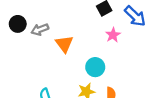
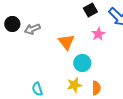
orange triangle: (64, 44) -> (66, 42), moved

